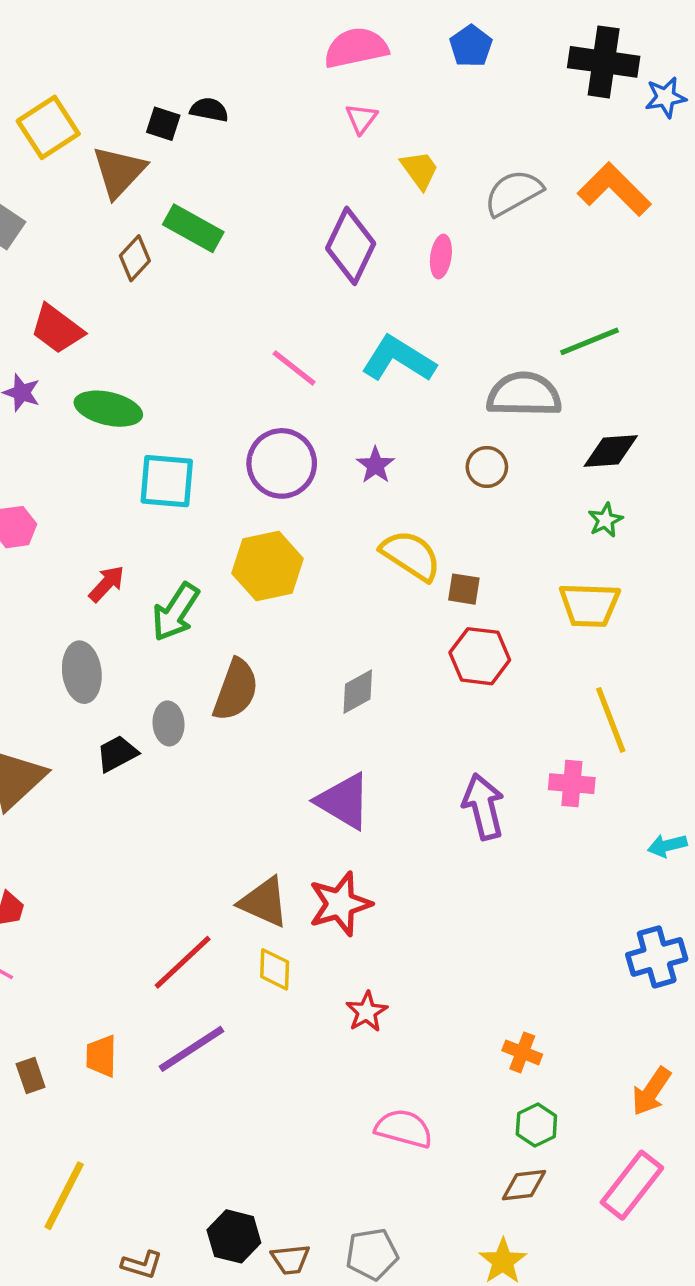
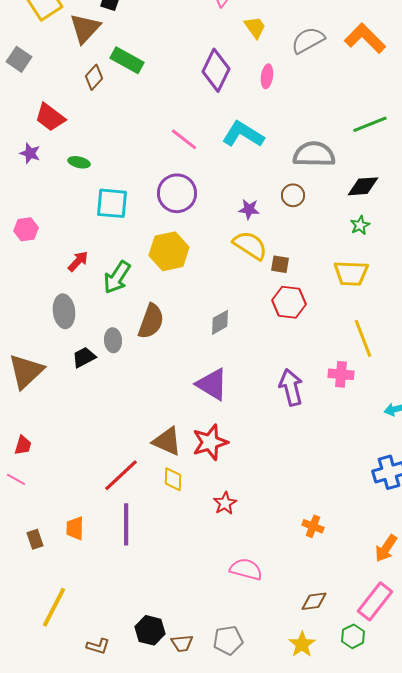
green line: (589, 341) -> (370, 124), moved
green ellipse: (108, 409) -> (79, 162), size x0.6
purple star: (375, 465) -> (249, 209), moved, turned -30
purple line: (191, 1049) -> (126, 524), turned -57
green hexagon: (536, 1125) -> (353, 636), moved

